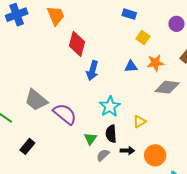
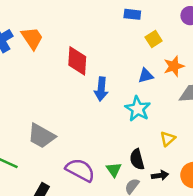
orange trapezoid: (56, 16) -> (32, 38), moved
yellow square: (143, 38) -> (154, 39), turned 32
cyan star: (110, 107) -> (138, 109), moved
purple semicircle: (65, 114) -> (80, 170), moved

